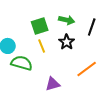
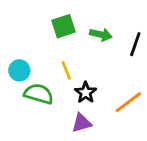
green square: (40, 26) -> (64, 26), moved
black star: (67, 42) -> (86, 92), moved

